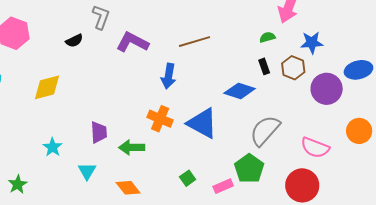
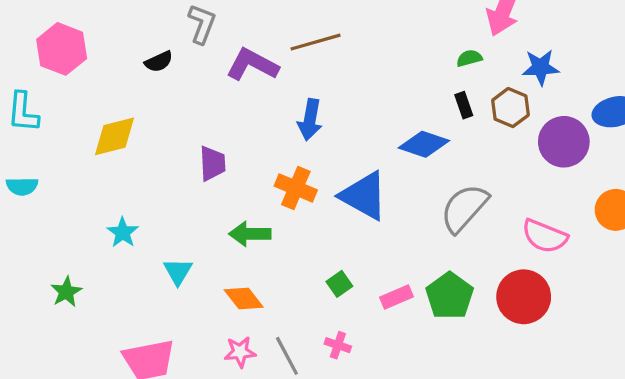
brown line: (195, 42) -> (316, 42), moved
purple trapezoid: (99, 132) -> (212, 163), moved
green pentagon: (249, 169) -> (450, 296), moved

